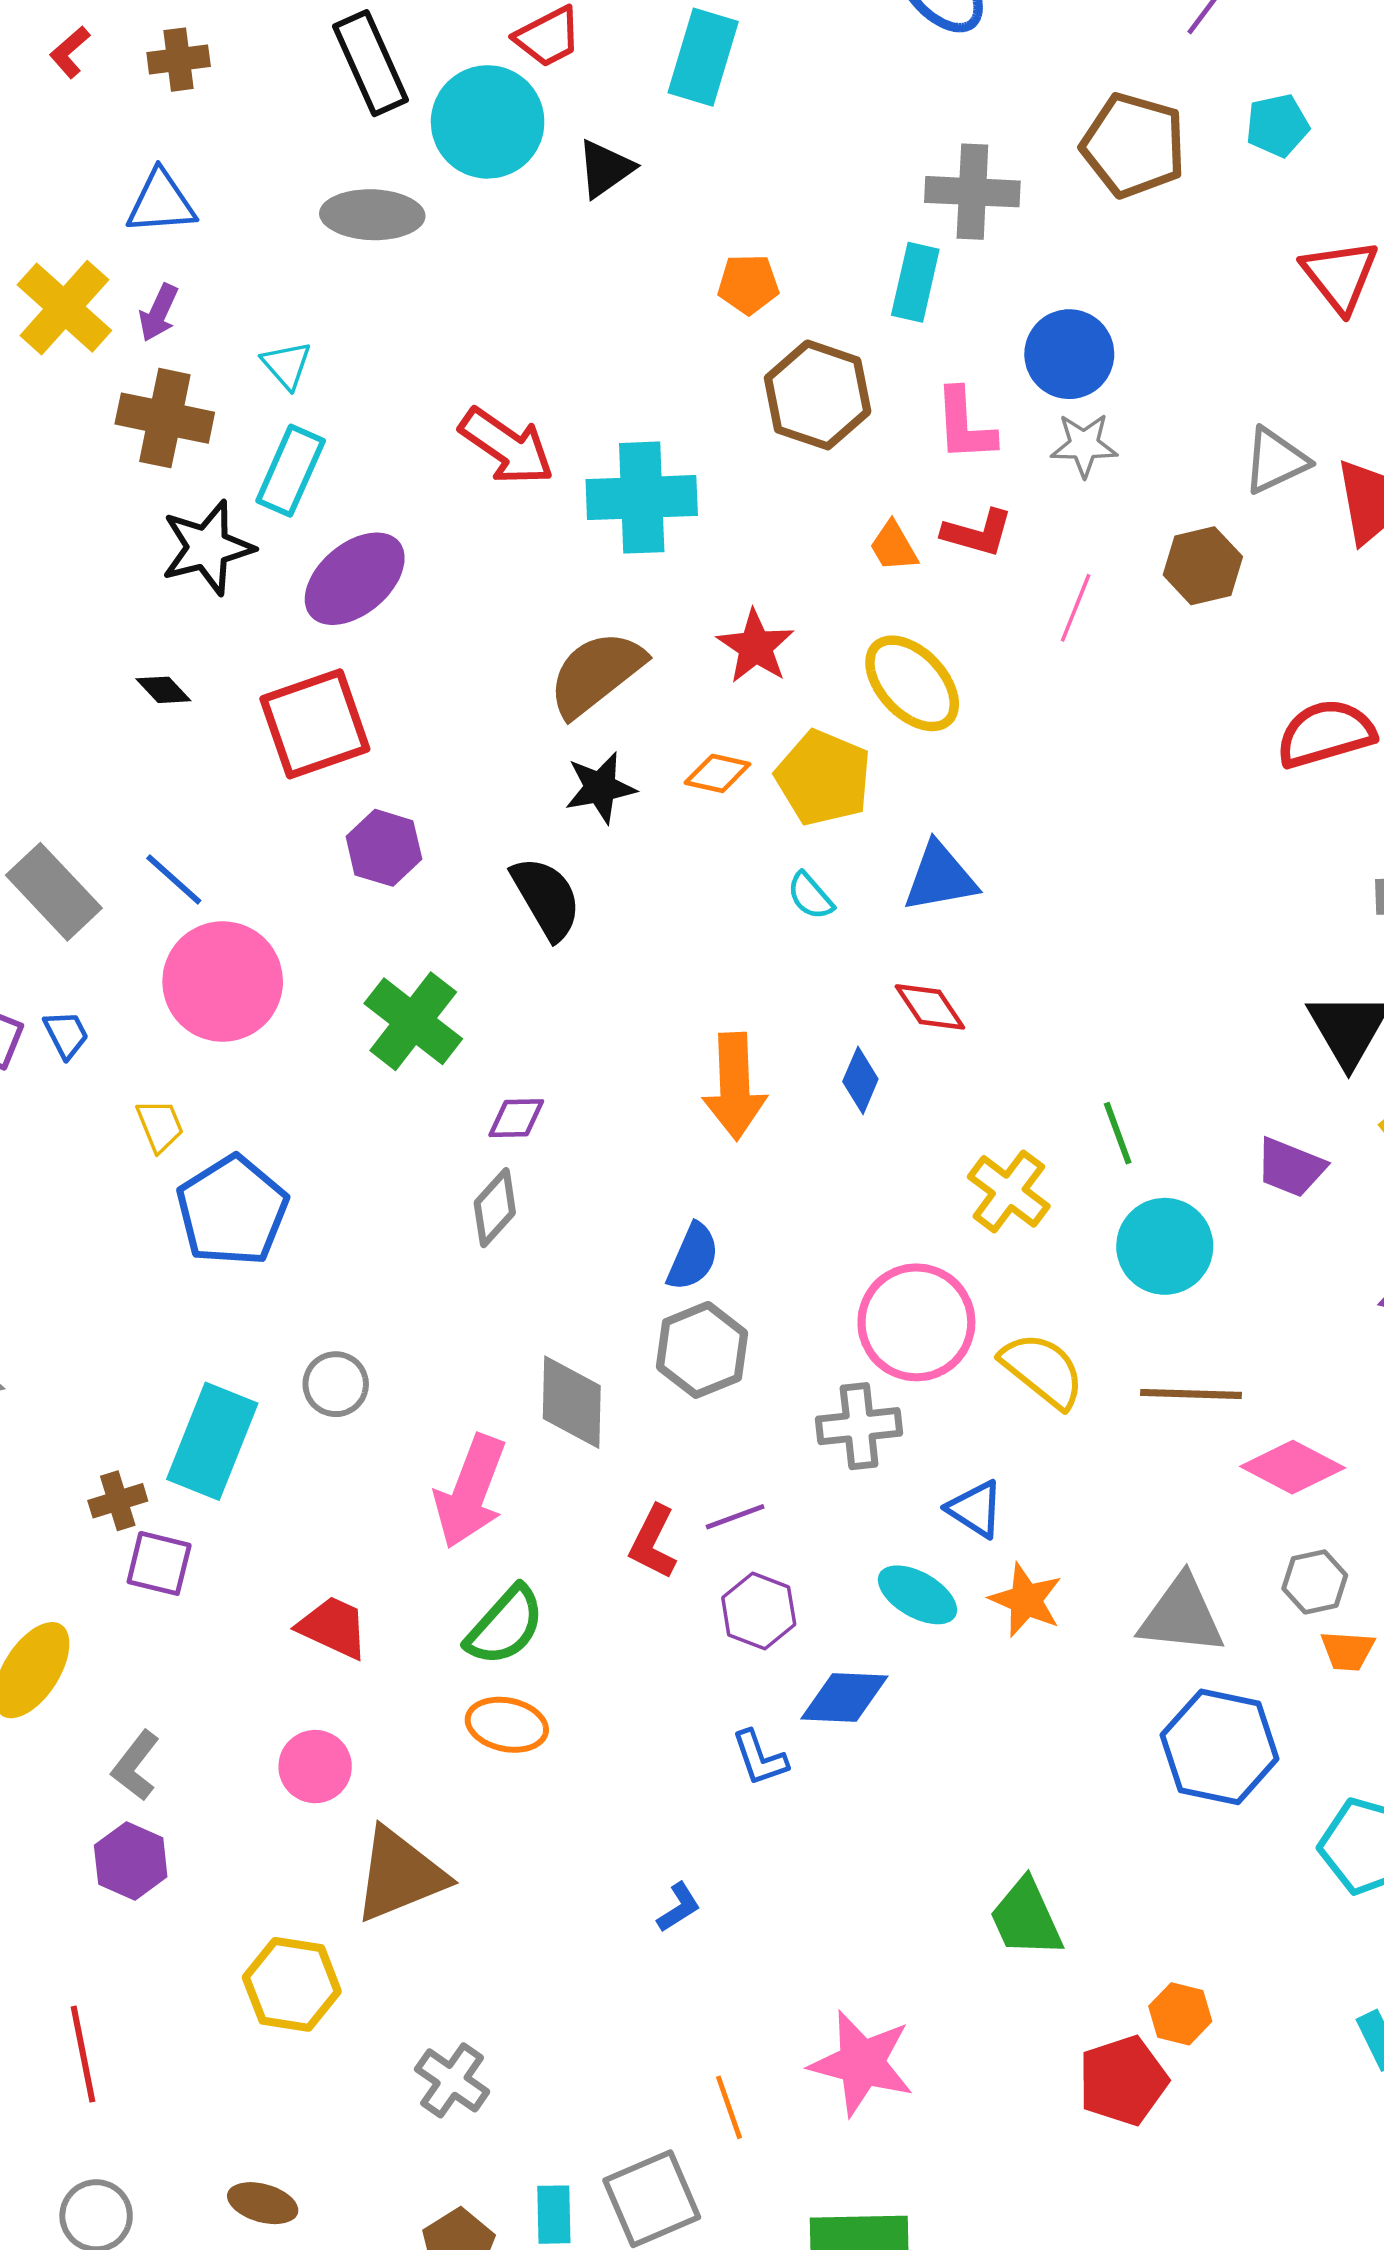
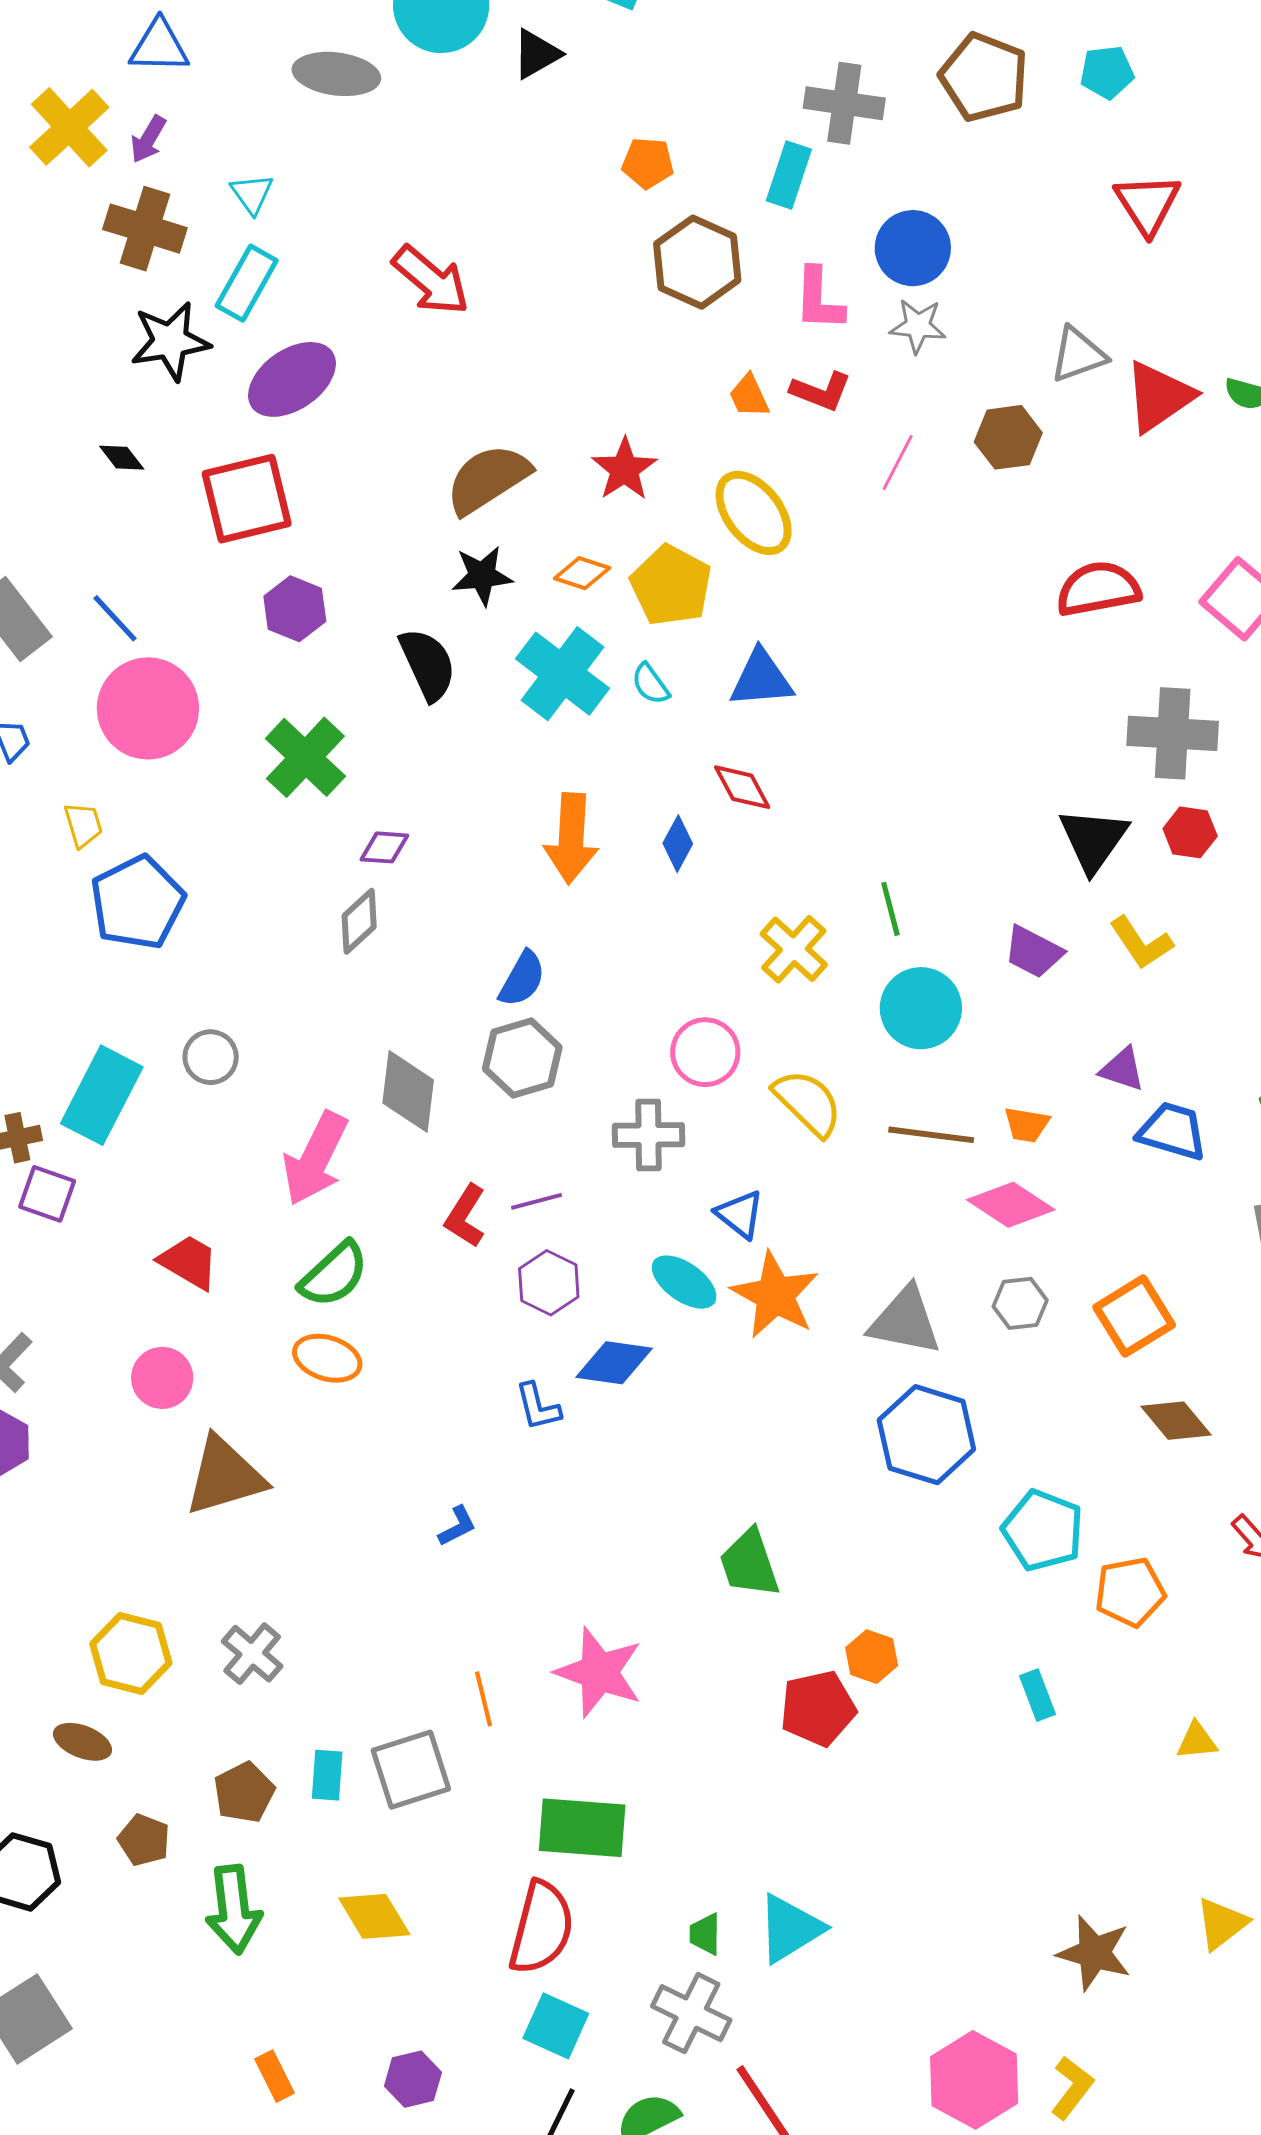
cyan cross: (642, 498) -> (563, 674), moved, turned 34
pink circle: (916, 1322) -> (705, 1052), size x0.7
orange star: (1026, 1600) -> (775, 1295), size x1.4
orange trapezoid: (1347, 1651) -> (1027, 1125), moved
yellow hexagon: (292, 1984) -> (131, 1653), moved

